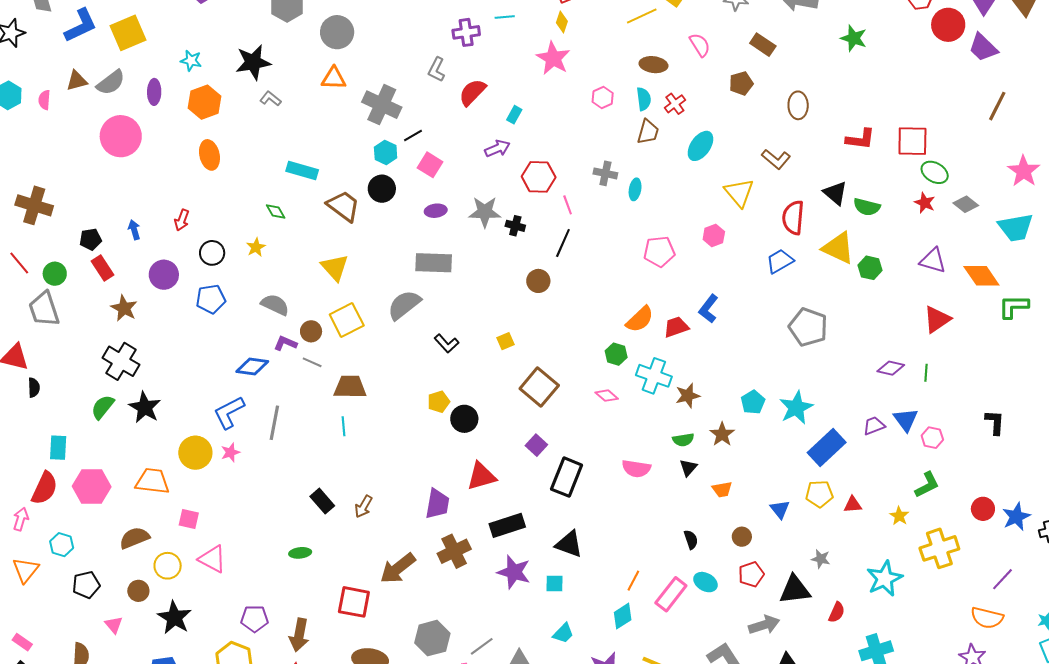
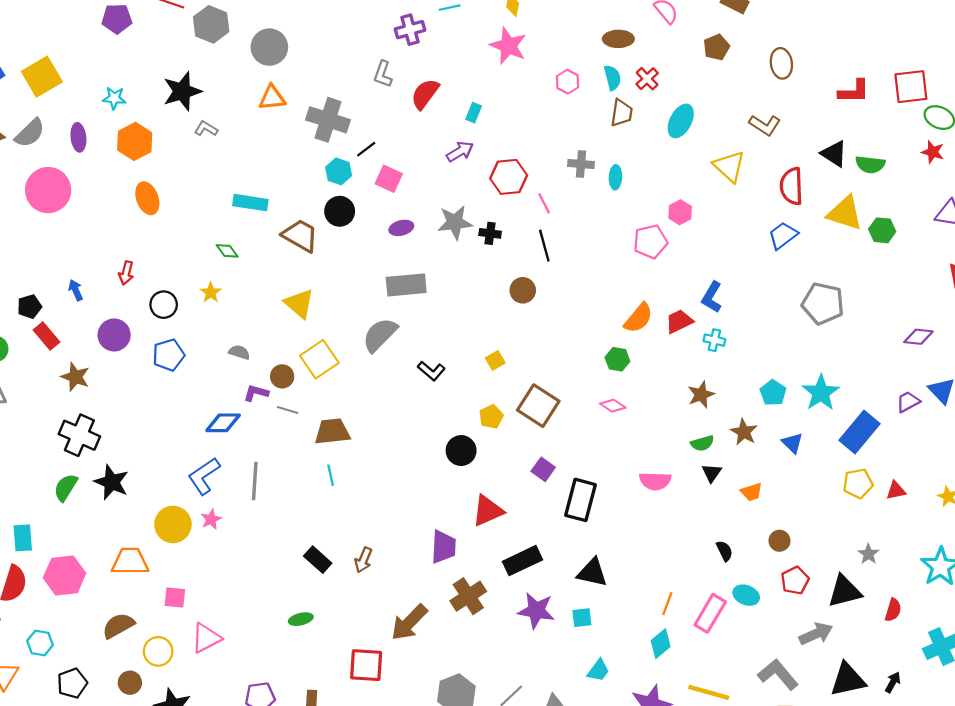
pink hexagon: (714, 236) -> (680, 212), moved
black line: (563, 243) -> (544, 246), turned -32
gray semicircle: (275, 305) -> (239, 352), size x0.7
cyan cross: (654, 376) -> (714, 340), moved, size x0.6
yellow pentagon: (439, 402) -> (491, 417), moved
blue triangle: (780, 509) -> (792, 443), moved
pink triangle: (212, 559) -> (206, 638), turned -48
gray star: (821, 559) -> (868, 554), turned 30

